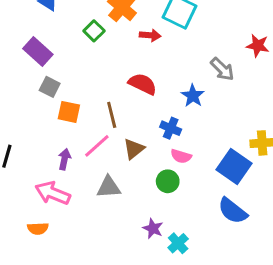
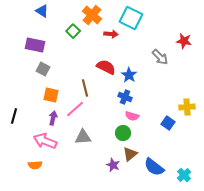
purple rectangle: (38, 51) -> (35, 45), turned -30
blue star: (193, 96) -> (129, 75), moved
orange square: (69, 112) -> (51, 95), moved
brown triangle: (134, 149) -> (130, 154), moved
blue square: (234, 167) -> (168, 123), size x0.6
blue semicircle: (233, 211) -> (154, 167), moved
cyan cross: (178, 243) -> (184, 175), moved

